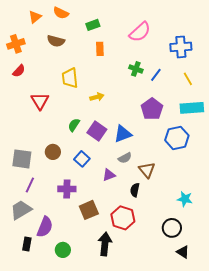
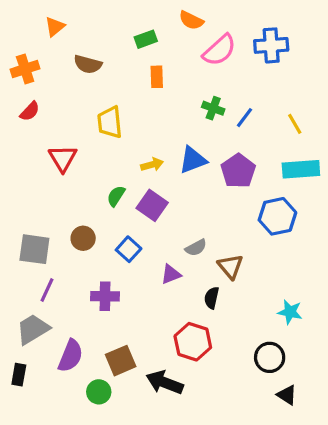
orange semicircle: (61, 13) -> (191, 20), moved
blue cross: (181, 47) -> (271, 45), moved
yellow arrow: (97, 97) -> (152, 165), moved
blue triangle: (123, 134) -> (193, 160), moved
brown square: (89, 210) -> (121, 361), moved
black rectangle: (27, 244) -> (19, 375), moved
black arrow: (105, 244) -> (165, 382), turned -75

